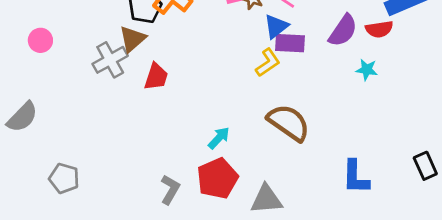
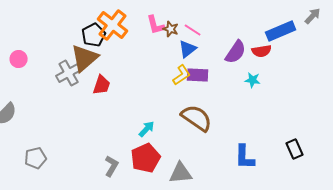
brown triangle: (132, 39) -> (85, 58), size x1.4
purple rectangle: (290, 43) -> (198, 75), moved
gray pentagon: (64, 178) -> (36, 158), turned -30

